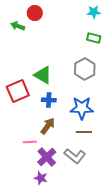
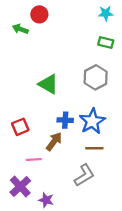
red square: (18, 91) -> (20, 127), moved, size x0.7
blue cross: (49, 100) -> (65, 120), moved
blue star: (82, 108) -> (92, 121), turned -30
gray L-shape: (75, 156) -> (84, 175), turned -70
purple cross: (47, 157) -> (20, 186), moved

